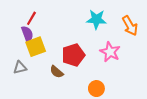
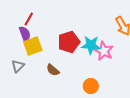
cyan star: (96, 19) -> (91, 45), moved
red pentagon: (73, 55) -> (69, 42), moved
gray triangle: (20, 68) -> (18, 66), turned -32

